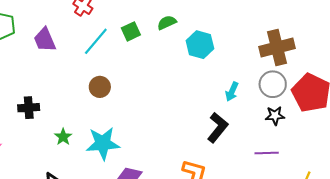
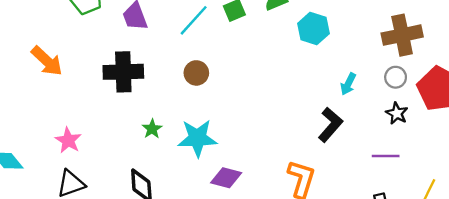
gray circle: (273, 84) -> (396, 77), size x0.7
black cross: (29, 108) -> (123, 72), moved, size x1.6
black star: (275, 116) -> (397, 113), turned 30

